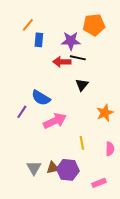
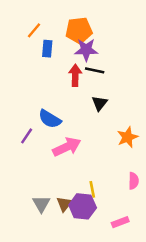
orange pentagon: (94, 25) -> (79, 30), moved
red arrow: (62, 62) -> (75, 75), turned 90
yellow line: (82, 143) -> (92, 189), moved
brown triangle: (53, 168) -> (64, 204), turned -40

